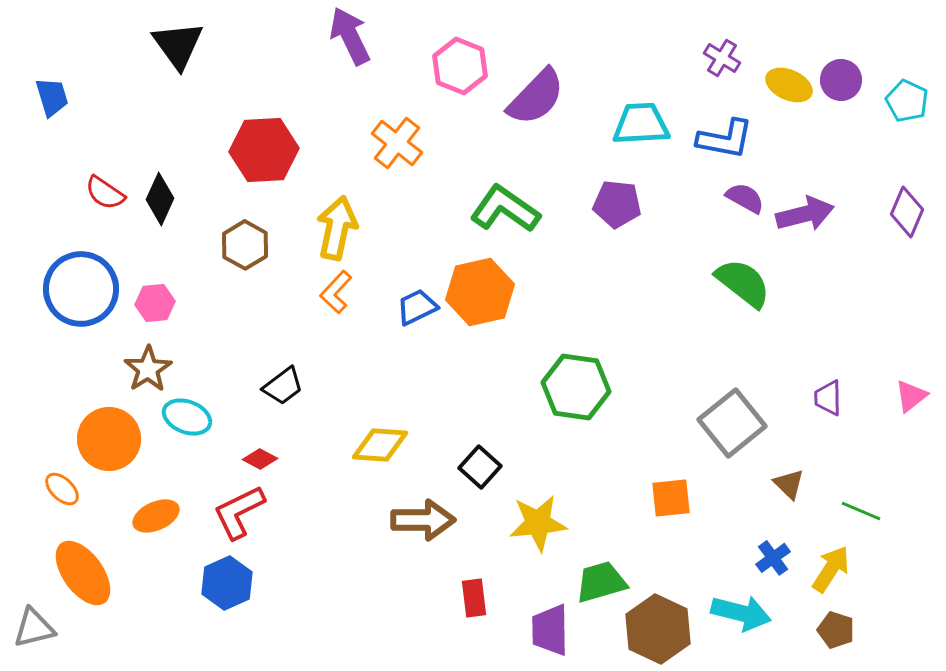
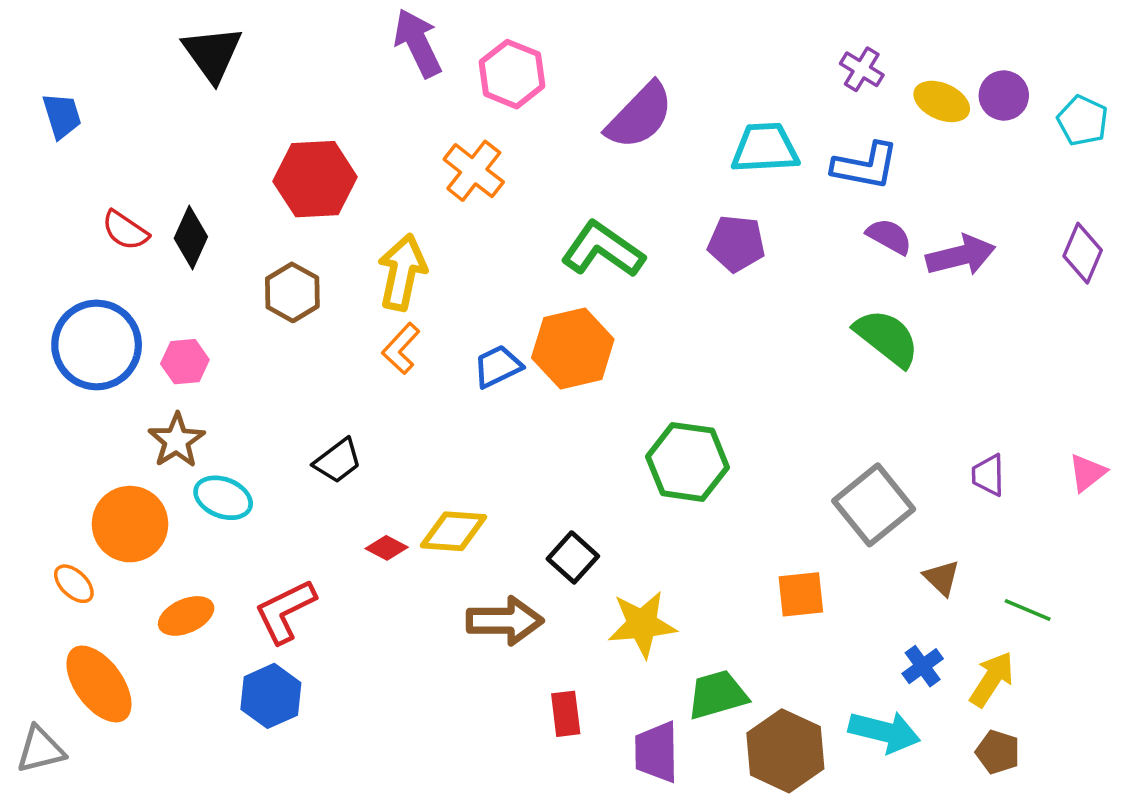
pink hexagon: (460, 66) -> (512, 74), moved
red diamond: (260, 459) -> (387, 548), moved

